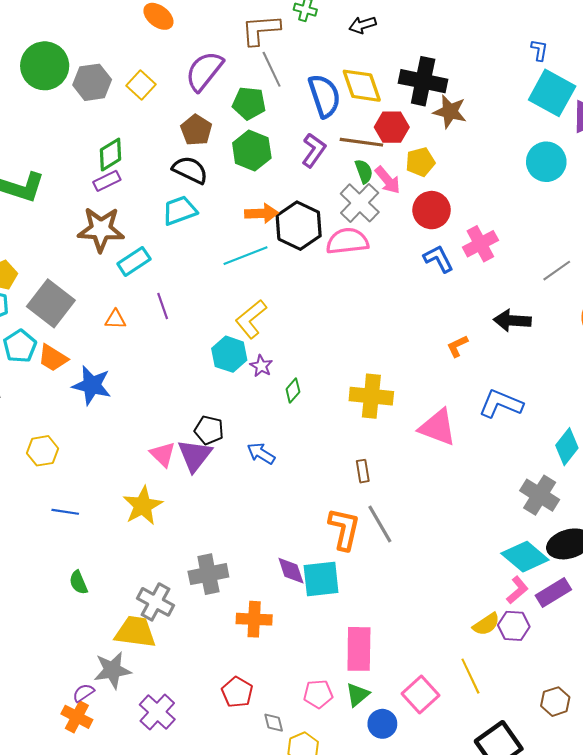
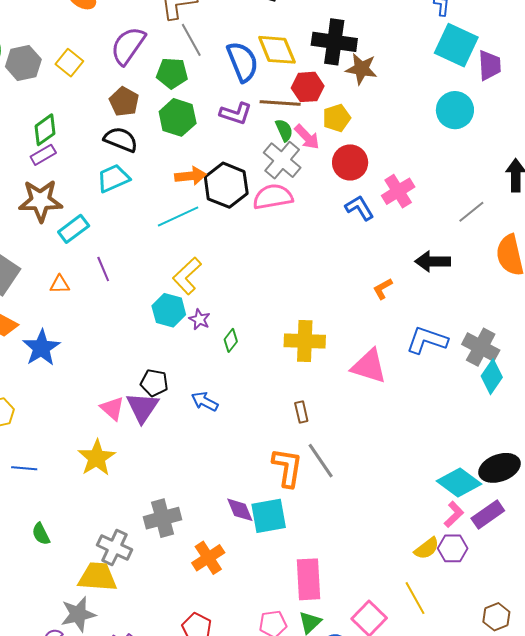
purple L-shape: (314, 150) -> (236, 113), turned 76
blue star: (92, 385) -> (41, 348), turned 30
gray cross: (540, 495) -> (481, 347), moved
orange cross: (254, 619) -> (208, 558), turned -32

